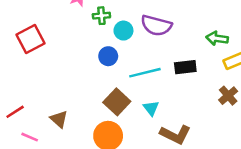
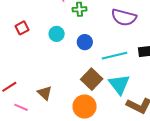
cyan circle: (123, 31) -> (57, 34), moved
red square: (31, 39) -> (22, 28), size x0.6
cyan triangle: (151, 108) -> (119, 84), size x1.6

